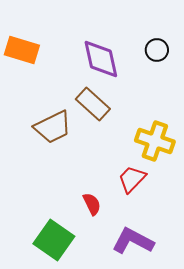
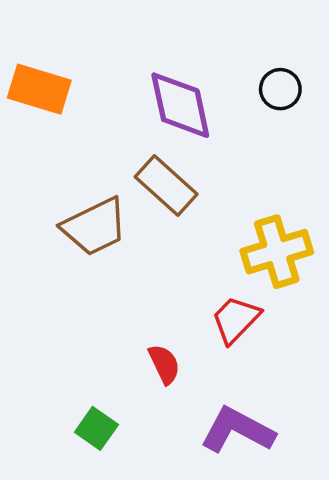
yellow cross: (155, 141) -> (277, 252), turned -36
green square: (54, 240) -> (96, 428), size x0.6

